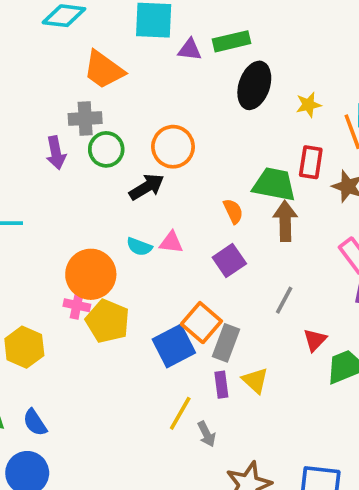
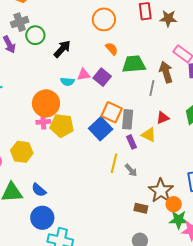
orange circle: (173, 147) -> (104, 19), moved
green trapezoid: (274, 184) -> (134, 64), moved
brown arrow: (285, 221) -> (166, 72), moved
purple square: (229, 260) -> (102, 77), moved
red triangle: (315, 340) -> (163, 118), moved, turned 40

